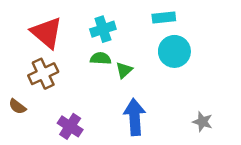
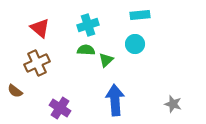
red triangle: (47, 33) -> (40, 28), size x0.7
cyan circle: (174, 51) -> (135, 44), moved, size x0.7

